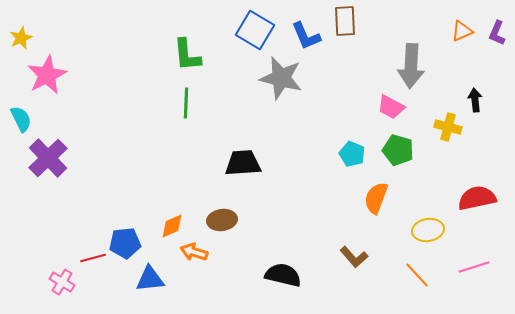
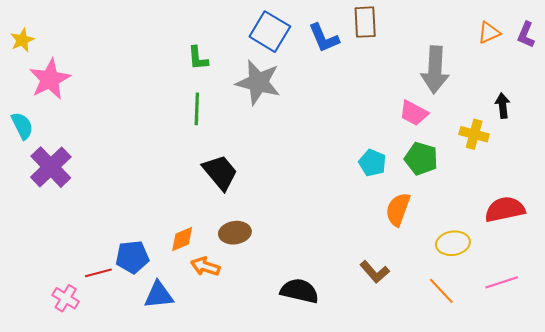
green L-shape: (187, 55) -> (198, 58), size x0.7
gray star: (281, 78) -> (258, 82), moved
black trapezoid: (243, 163) -> (220, 172), moved, turned 54

